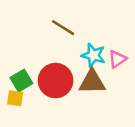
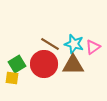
brown line: (63, 28) -> (50, 44), moved

